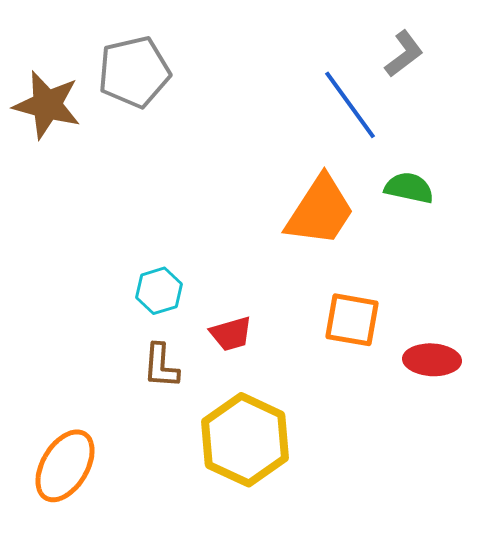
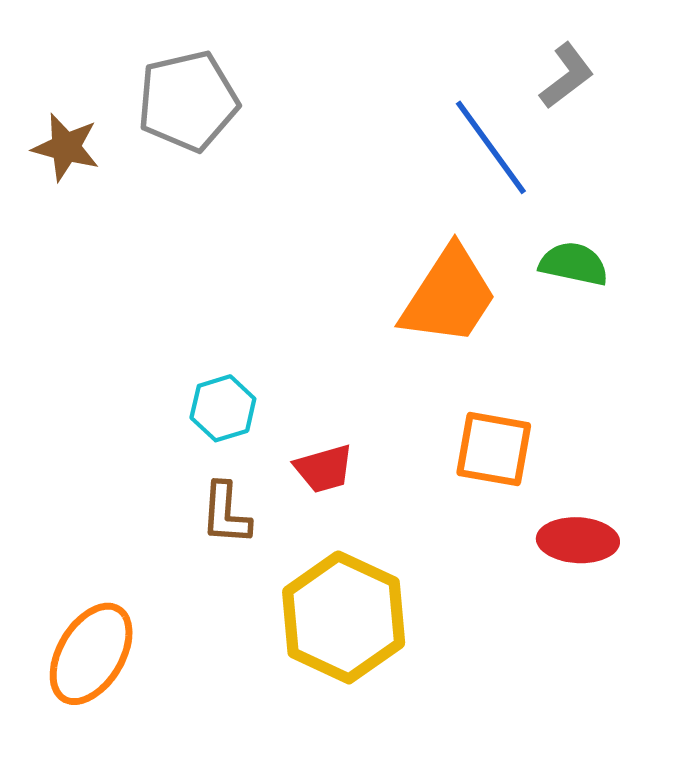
brown star: (47, 105) -> (66, 147), size x0.7
red ellipse: (432, 360) -> (578, 540), moved

